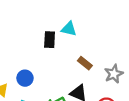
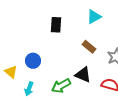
cyan triangle: (69, 29) -> (94, 17), moved, turned -42

